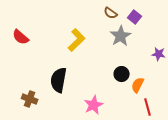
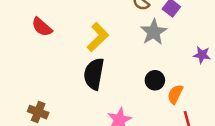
red semicircle: (21, 37) -> (42, 27), moved
black semicircle: (59, 80) -> (94, 74), moved

